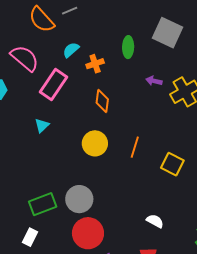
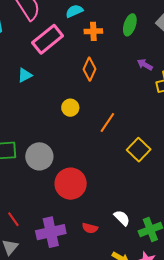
yellow circle: (95, 143) -> (70, 108), size x0.7
white semicircle: (155, 221) -> (122, 218), moved
red circle: (88, 233) -> (71, 184), moved

